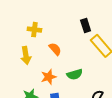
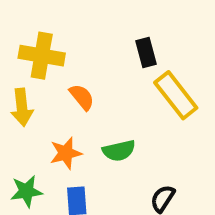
yellow cross: (34, 30) -> (42, 56), size x1.5

